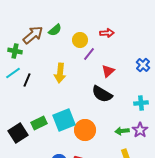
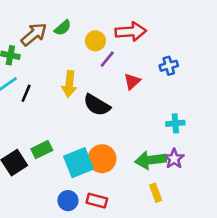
red arrow: (107, 33) -> (131, 32), size x1.6
blue cross: (143, 65) -> (169, 66), moved, turned 32
black semicircle: (102, 94) -> (97, 105), moved
cyan square: (64, 120) -> (78, 163), moved
green arrow: (122, 131) -> (150, 160), size x1.6

